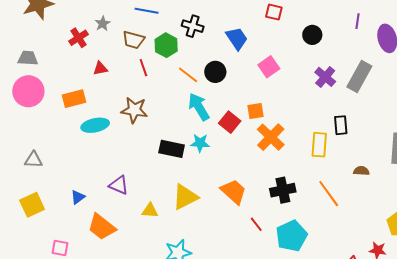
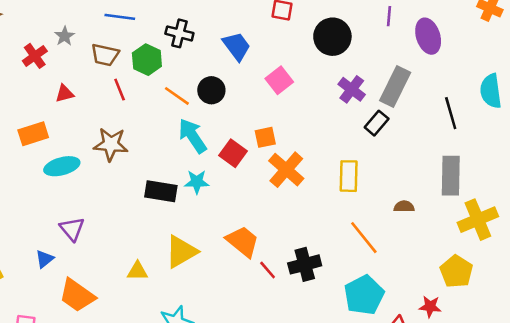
black circle: (312, 35) -> (332, 37), size x1.5
black rectangle: (341, 125) -> (377, 123), moved, turned 48
purple triangle: (119, 185) -> (72, 229), moved, turned 30
black cross: (283, 190) -> (305, 264), moved
red line: (256, 224) -> (268, 270), moved
cyan pentagon: (292, 236) -> (364, 295), moved

